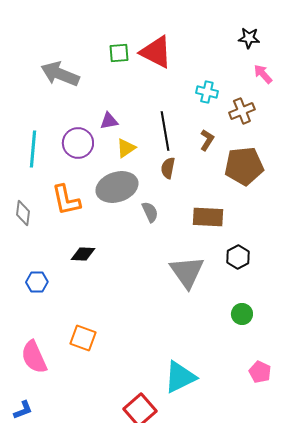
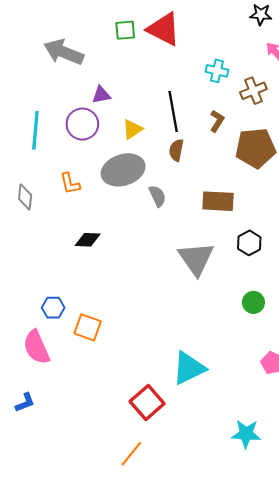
purple triangle: (109, 121) -> (101, 95), moved
orange L-shape: (66, 200) -> (70, 183), size x0.7
blue hexagon: (37, 282) -> (53, 308), moved

